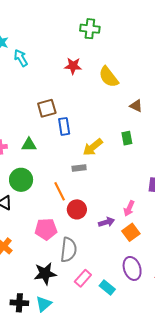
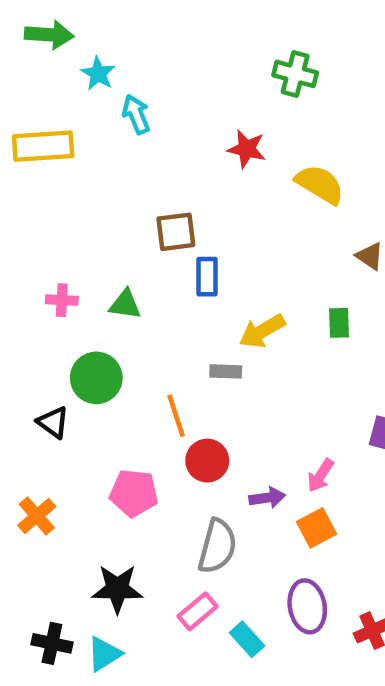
yellow semicircle: (109, 77) -> (320, 184), turned 150
gray semicircle: (68, 250) -> (217, 546), moved

